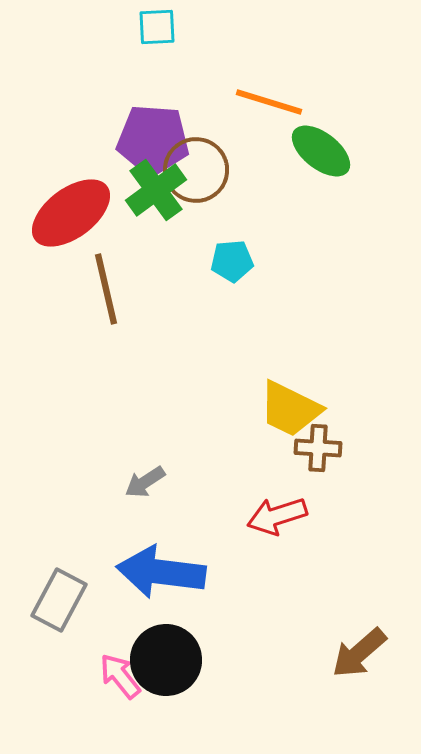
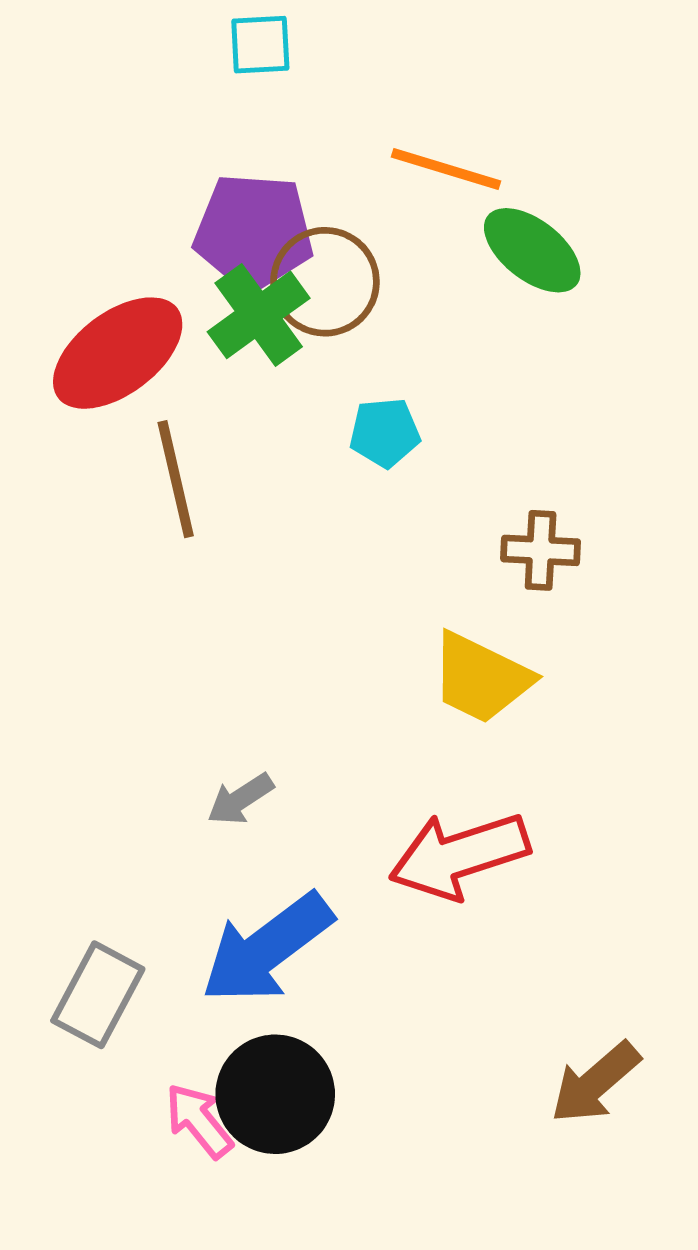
brown cross: (318, 448) -> (541, 550), moved
red arrow: (277, 516) -> (459, 855), size x1.4
blue arrow: (161, 572) -> (267, 948), turned -44

